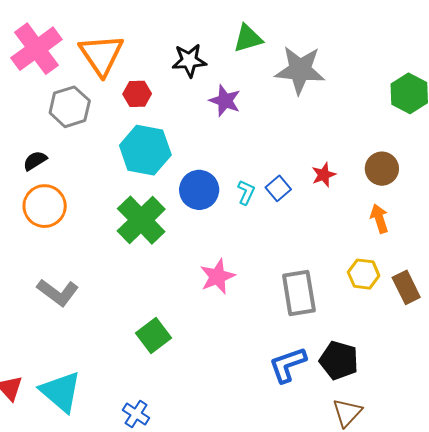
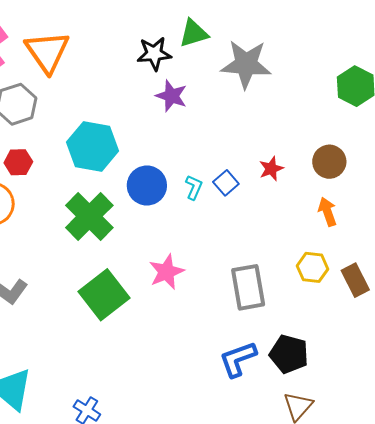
black star: (189, 60) -> (154, 54), moved
red hexagon: (137, 94) -> (18, 162), moved
green square: (154, 336) -> (104, 295), moved, size x1.4

